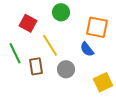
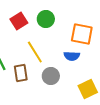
red square: (28, 23) -> (19, 21), moved, turned 30
blue semicircle: (87, 49) -> (72, 56), turned -49

